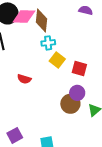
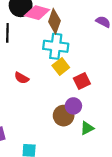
cyan cross: (48, 43) -> (56, 46), size x1.6
red square: (79, 68) -> (82, 81), turned 35

